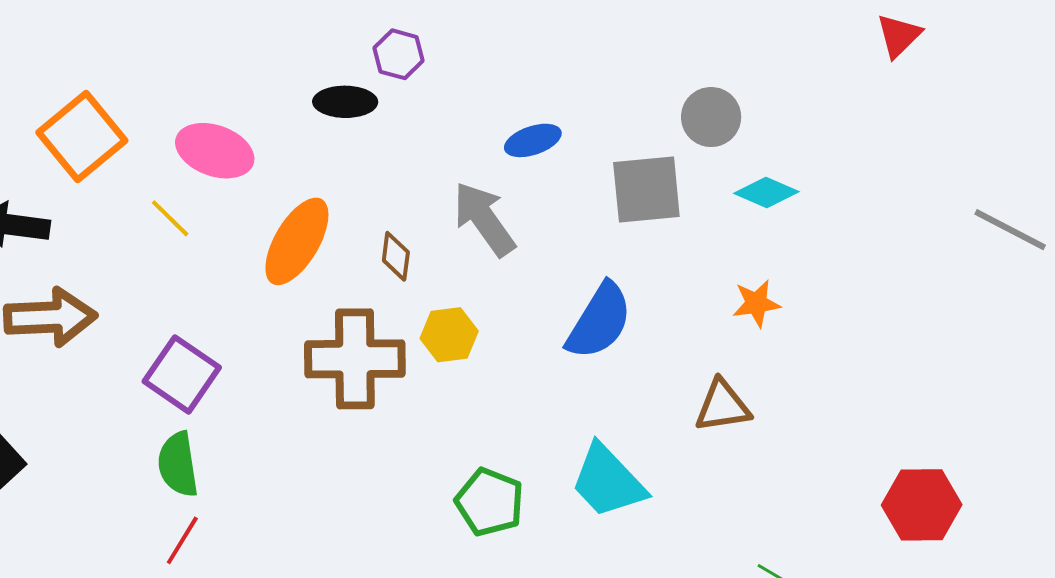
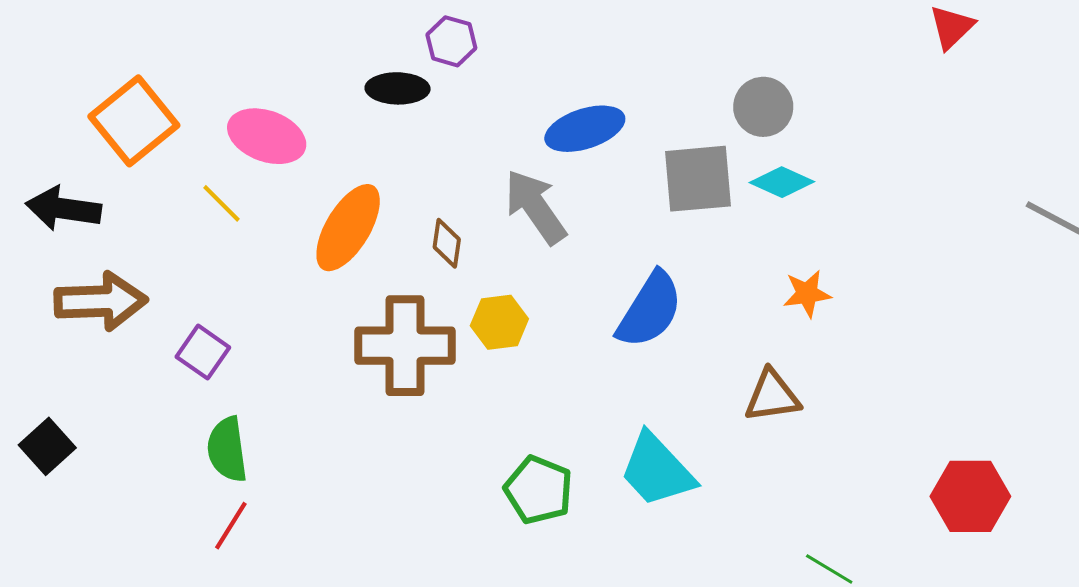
blue ellipse: (533, 140) -> (585, 129), size x1.4
cyan diamond: (766, 192) -> (782, 182), moved
purple square: (182, 374) -> (203, 352), moved, size x0.7

